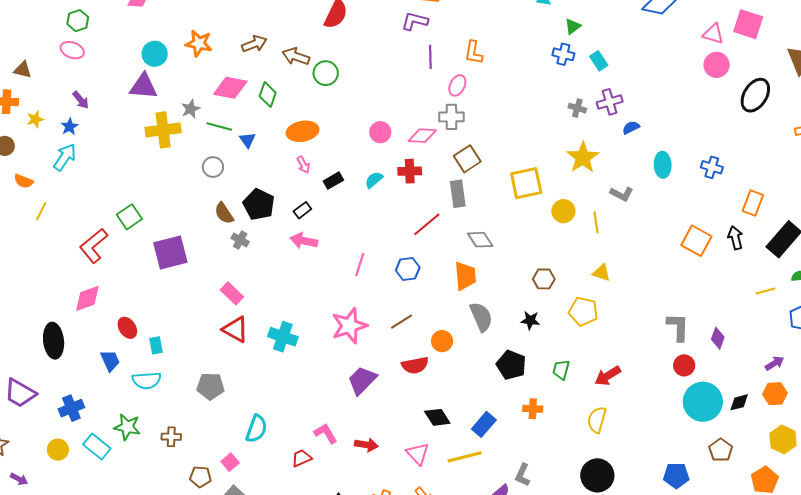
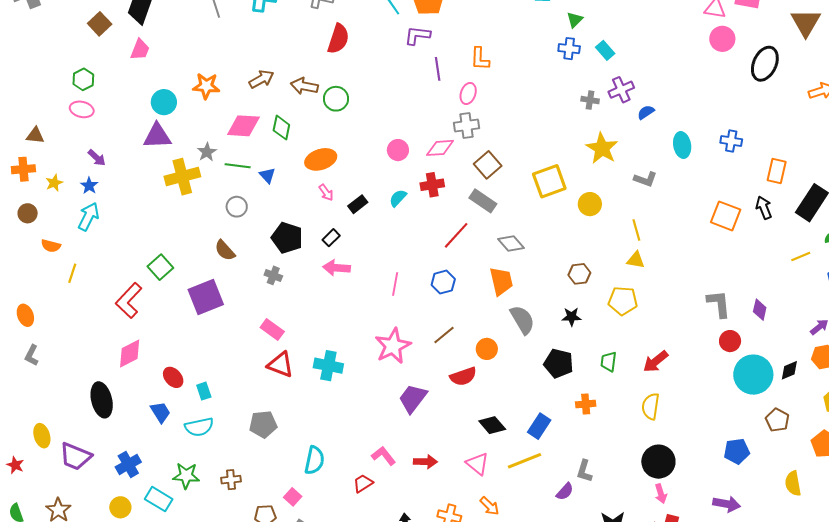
gray rectangle: (458, 194) -> (483, 201), turned -40
brown semicircle: (224, 213) -> (225, 250), moved
yellow line: (596, 222) -> (636, 230), moved

